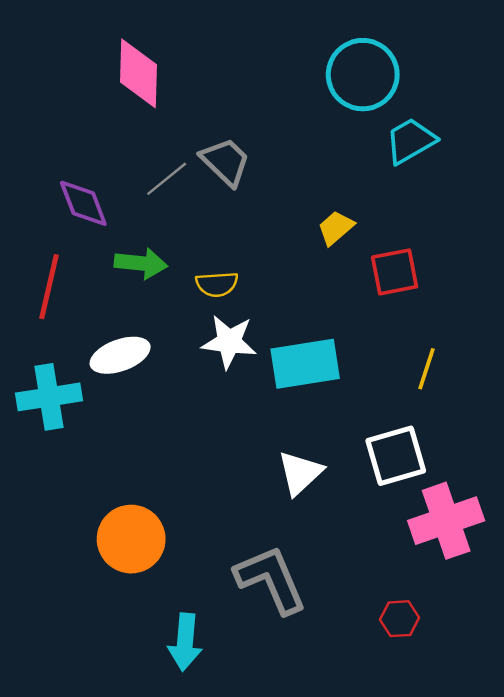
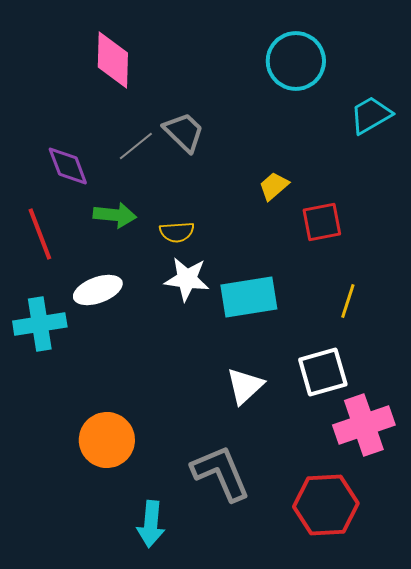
cyan trapezoid: (411, 141) -> (371, 115), moved
red line: (49, 287) -> (40, 234), turned -34
red hexagon: (399, 619) -> (326, 505), size x2.0

